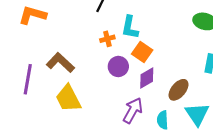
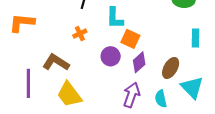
orange cross: (107, 39) -> (80, 34), moved

